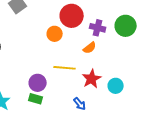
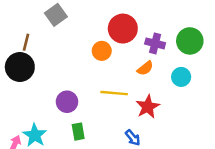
purple circle: (38, 83) -> (67, 102), moved
cyan circle: (116, 86) -> (181, 77), moved
green rectangle: (36, 99) -> (78, 132), turned 64

